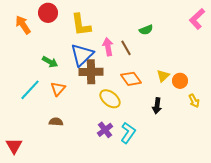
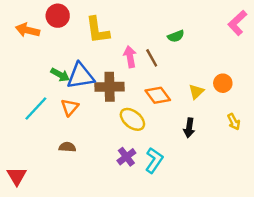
orange arrow: (23, 25) -> (28, 30), turned -42
blue triangle: (82, 55) -> (81, 76), moved, turned 35
orange circle: (180, 81) -> (223, 83), moved

